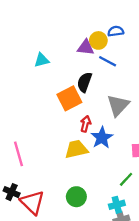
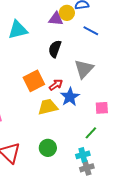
cyan triangle: (42, 60) -> (18, 30), size x1.5
blue line: (108, 61) -> (91, 31), moved
orange square: (69, 98) -> (34, 81), moved
red arrow: (86, 124) -> (56, 85), turned 40

